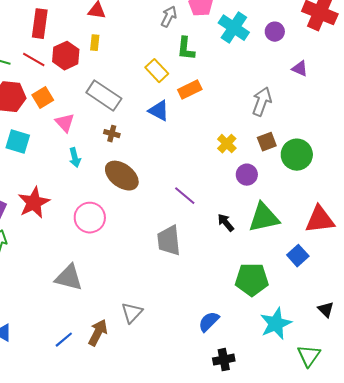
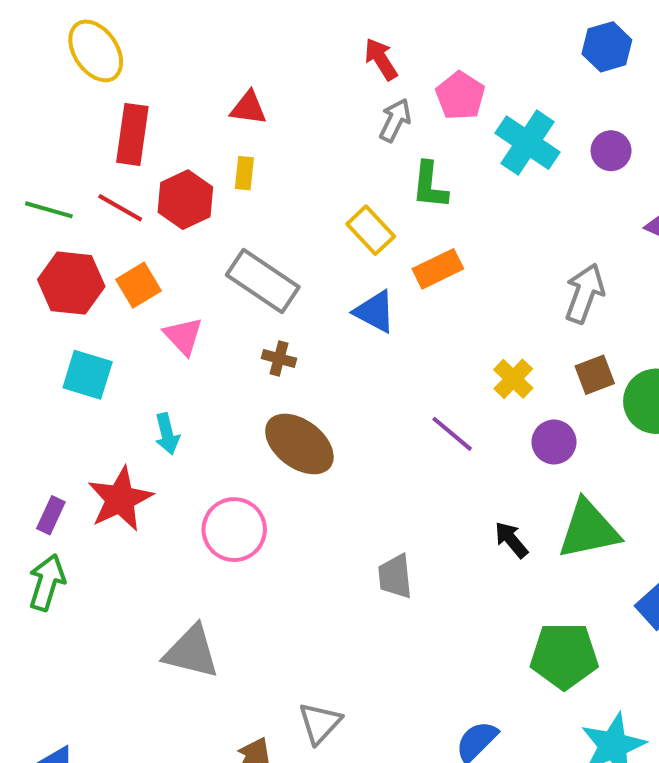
cyan arrow: (75, 158) -> (167, 434), moved
purple line: (185, 196) -> (452, 434), moved
gray trapezoid: (169, 241) -> (395, 576), size x0.7

